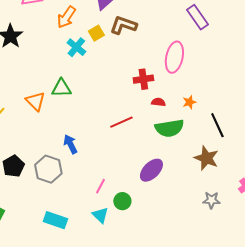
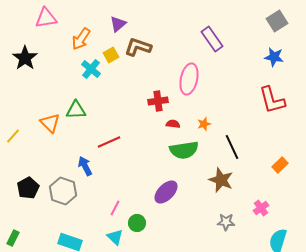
red line: (121, 122) -> (109, 142), moved

